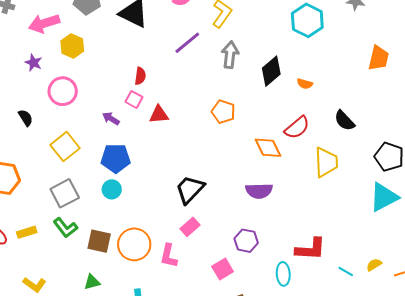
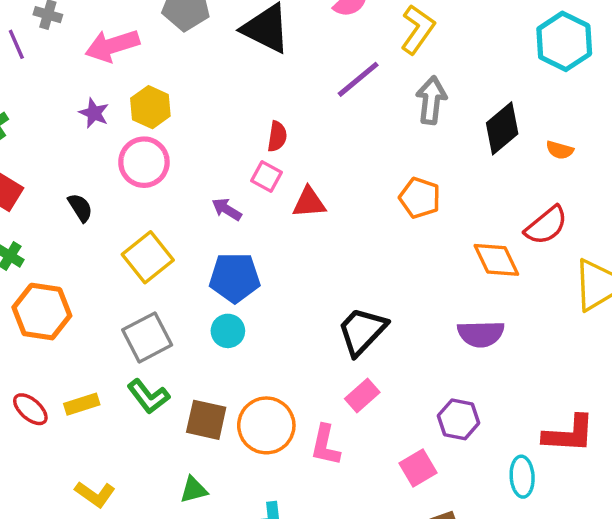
yellow hexagon: (72, 46) -> (150, 107), moved

